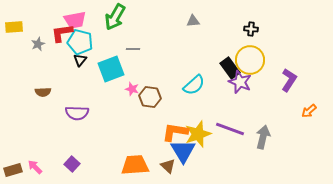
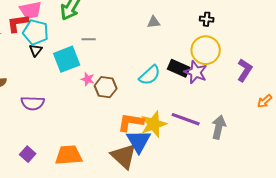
gray triangle: (193, 21) -> (154, 22), moved
black rectangle: (230, 68) -> (179, 68), moved, turned -30
orange trapezoid: (135, 165) -> (69, 155), moved
brown triangle: (168, 166) -> (124, 156), size x1.8

